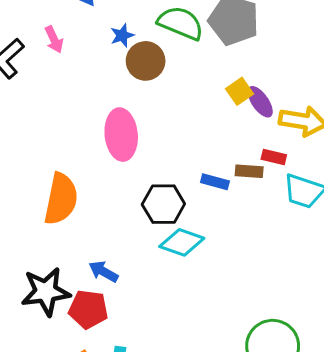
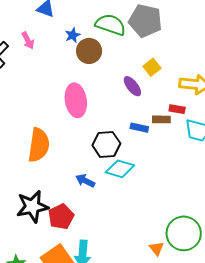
purple ellipse: (260, 102) -> (132, 86), moved
blue arrow: (103, 272) -> (85, 181), moved
red pentagon: (88, 309) -> (61, 217), turned -30

